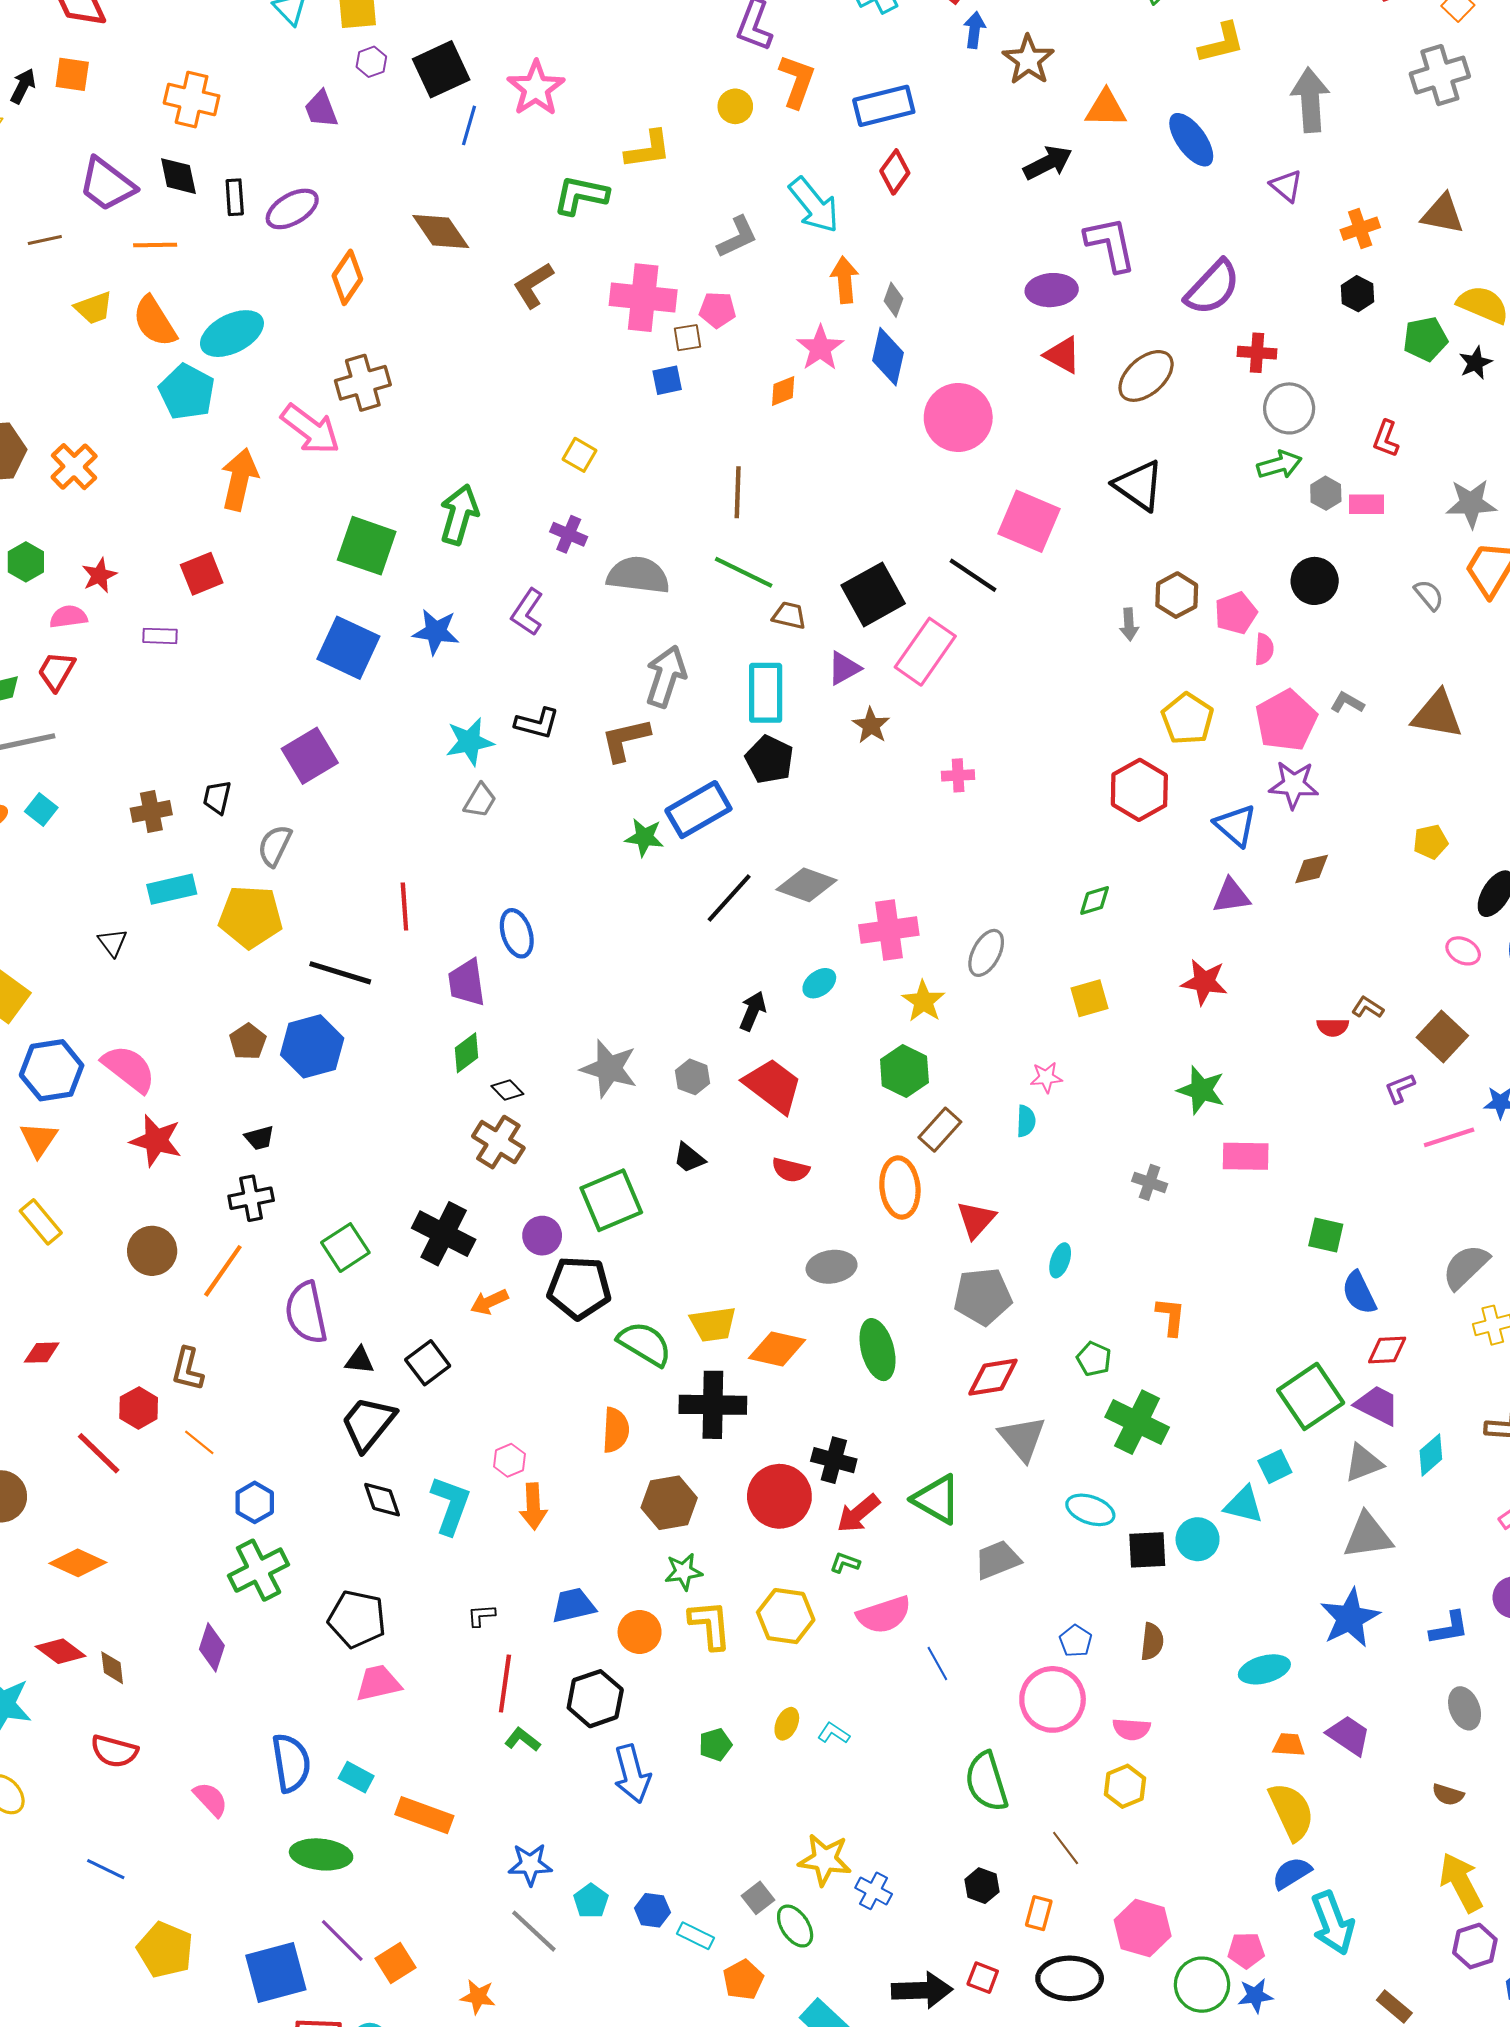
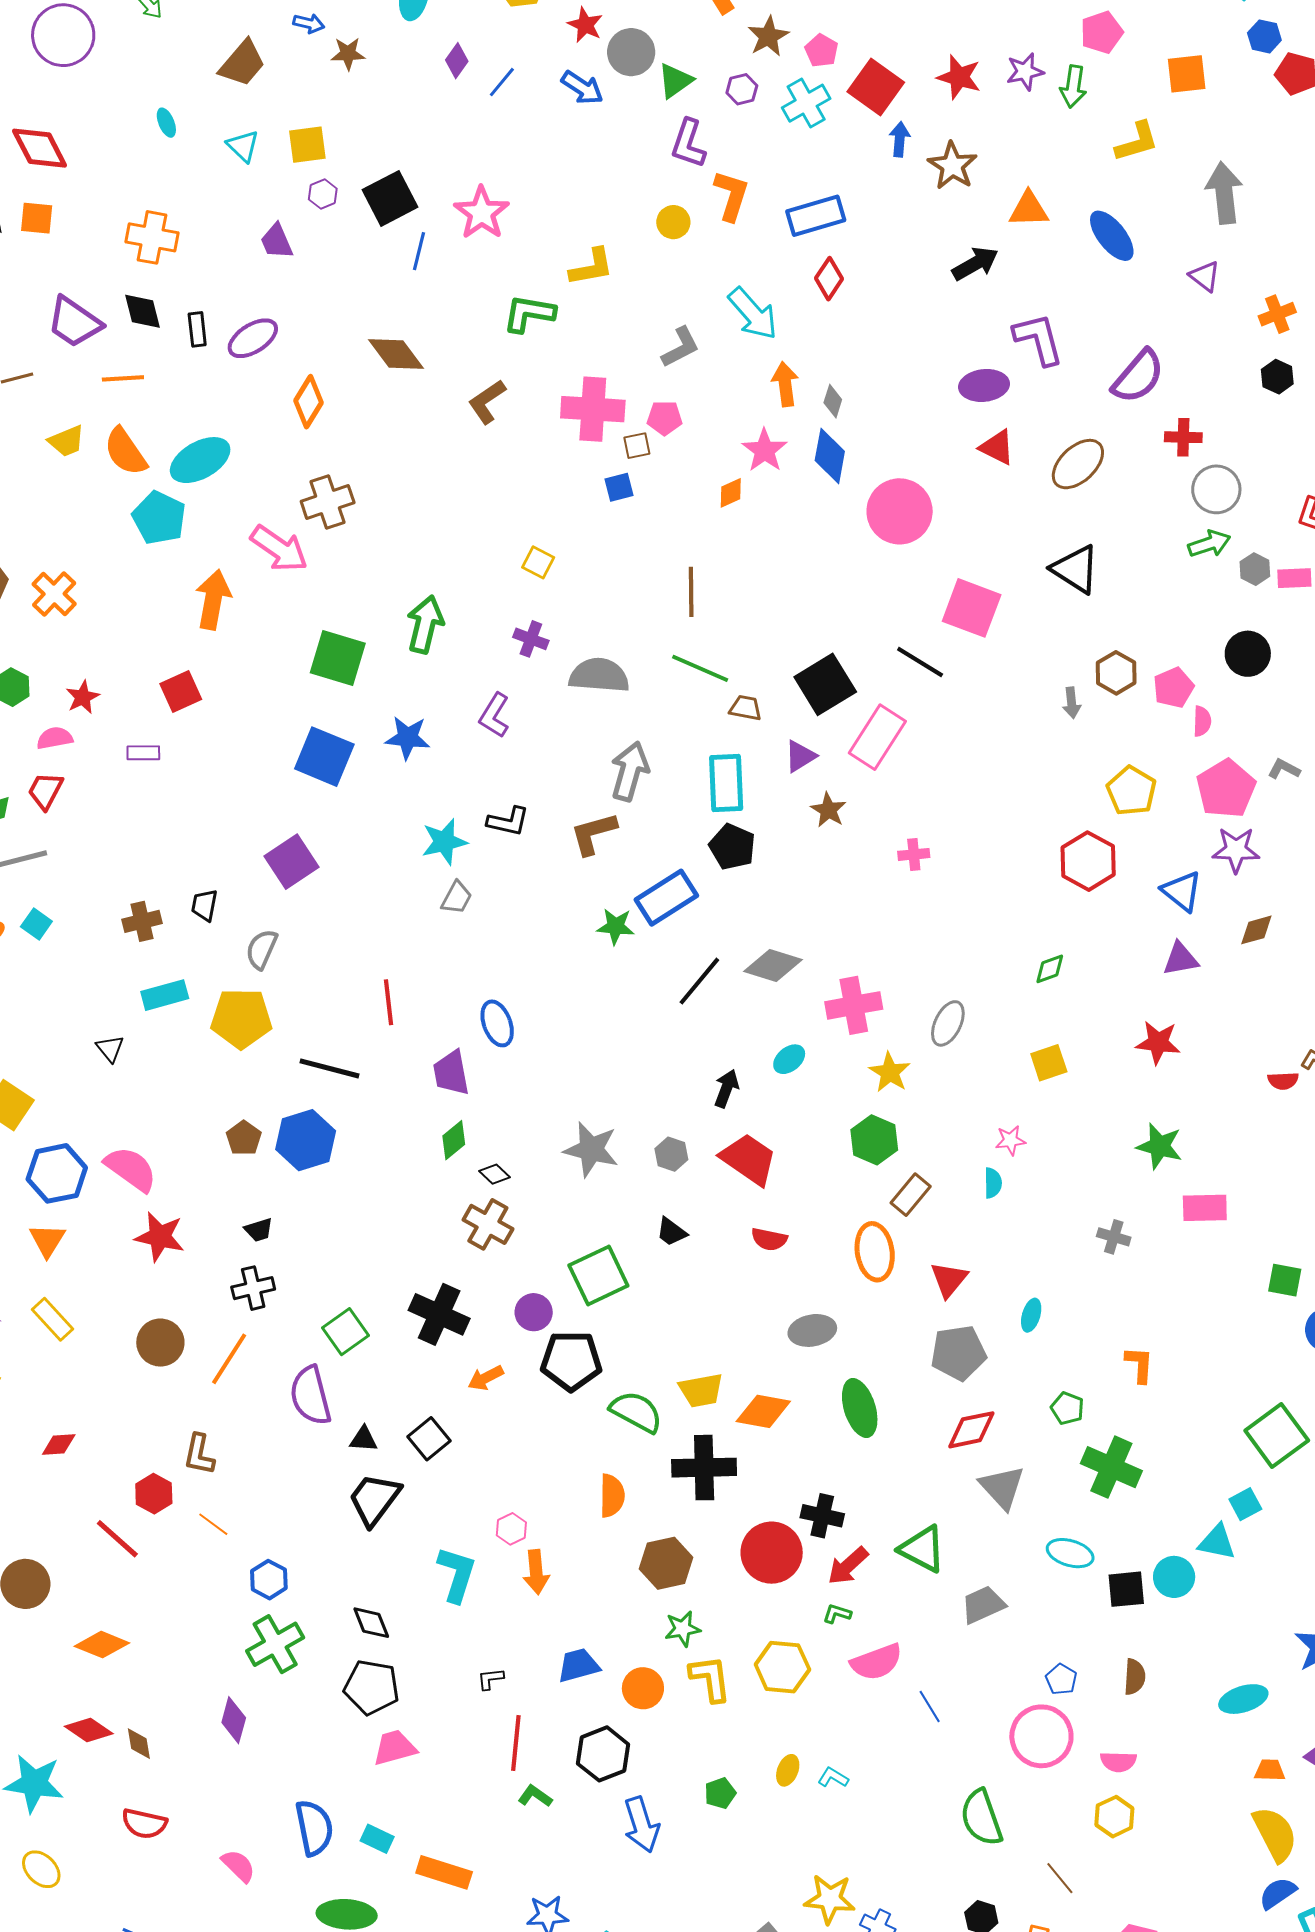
black diamond: (382, 1500) -> (371, 1623), moved

